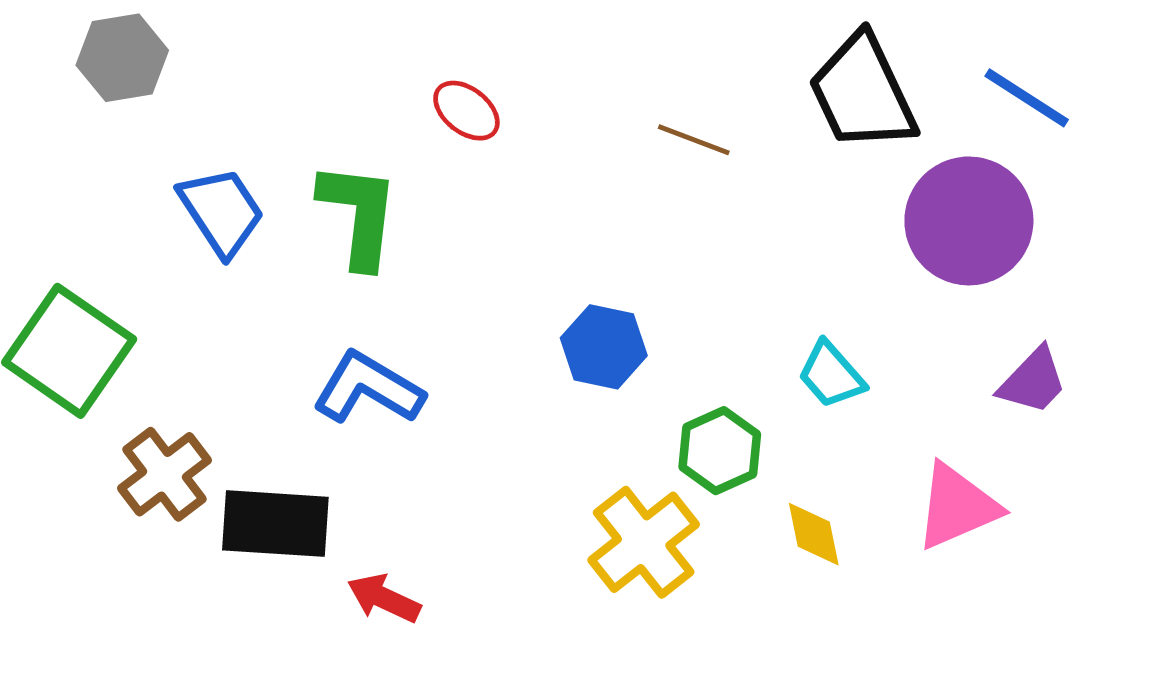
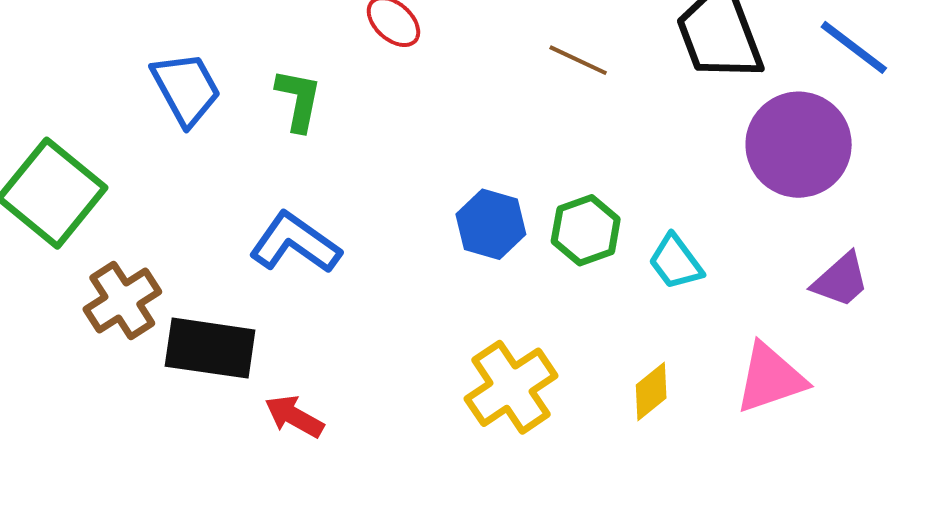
green L-shape: (359, 214) -> (298, 100), size x0.7
green hexagon: (720, 451) -> (586, 230), moved
yellow diamond: (814, 534) -> (651, 391), turned 58

